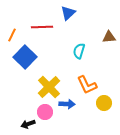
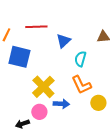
blue triangle: (68, 13) -> (63, 41), moved
cyan semicircle: (79, 51) -> (80, 59), moved
blue square: (25, 57) -> (19, 57), turned -30

